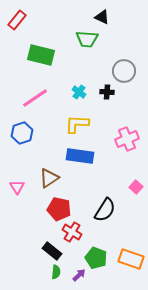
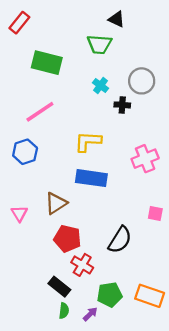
cyan cross: (79, 92) -> (101, 85), moved
pink square: (136, 187) -> (155, 214), turned -32
green pentagon: (96, 258) -> (110, 295), turned -30

